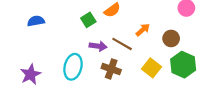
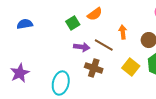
orange arrow: (143, 30) -> (123, 32), turned -56
cyan ellipse: (73, 67) -> (61, 83), moved

